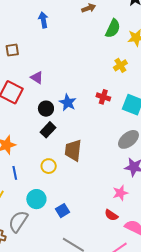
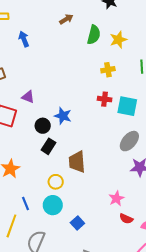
yellow cross: (120, 65) -> (108, 70), turned 32
red cross: (103, 97) -> (105, 99), moved
blue line: (15, 173) -> (26, 204), moved
pink star: (120, 193) -> (116, 198), moved
cyan circle: (36, 199) -> (53, 205), moved

